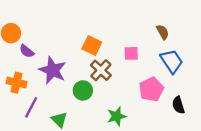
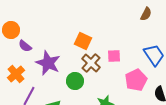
brown semicircle: (163, 32) -> (146, 14), moved, turned 56
pink square: (131, 53) -> (114, 56), moved
orange cross: (17, 83) -> (16, 74), turned 36

